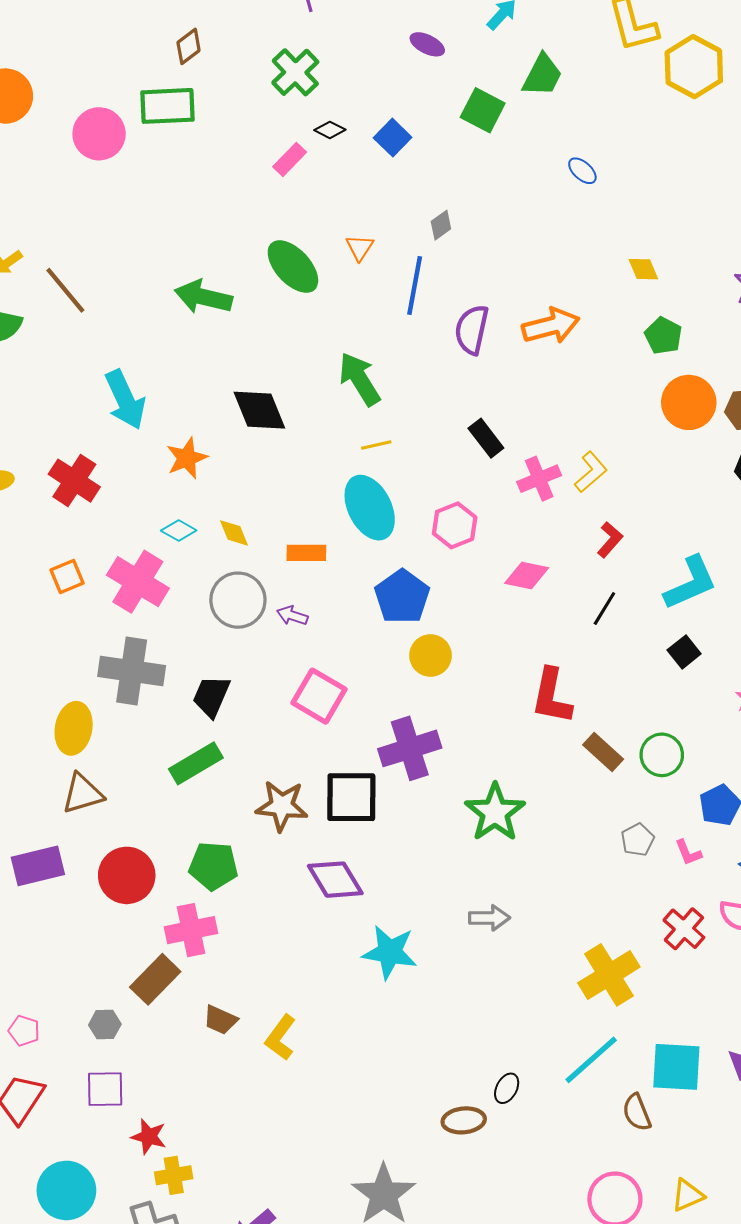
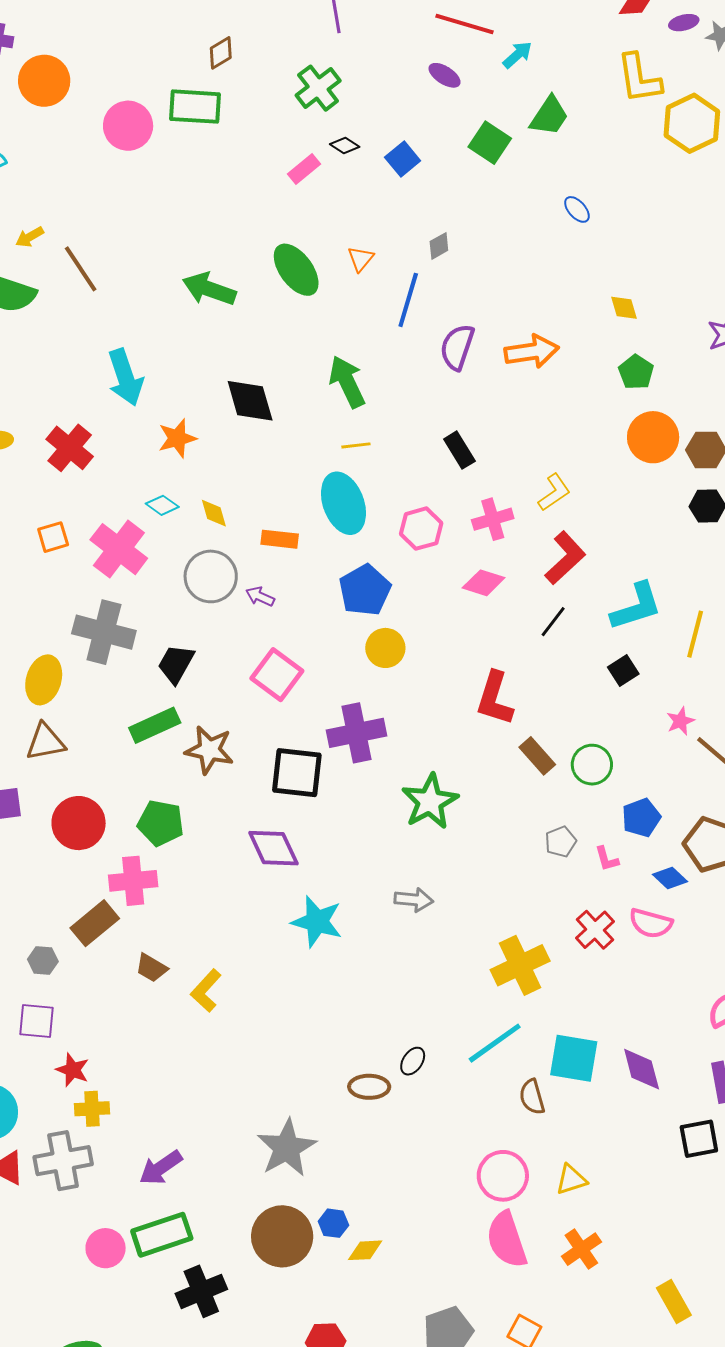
pink cross: (539, 479) -> (493, 519), moved
red L-shape: (610, 540) -> (565, 558), size x1.6
brown star: (282, 806) -> (209, 750), moved

